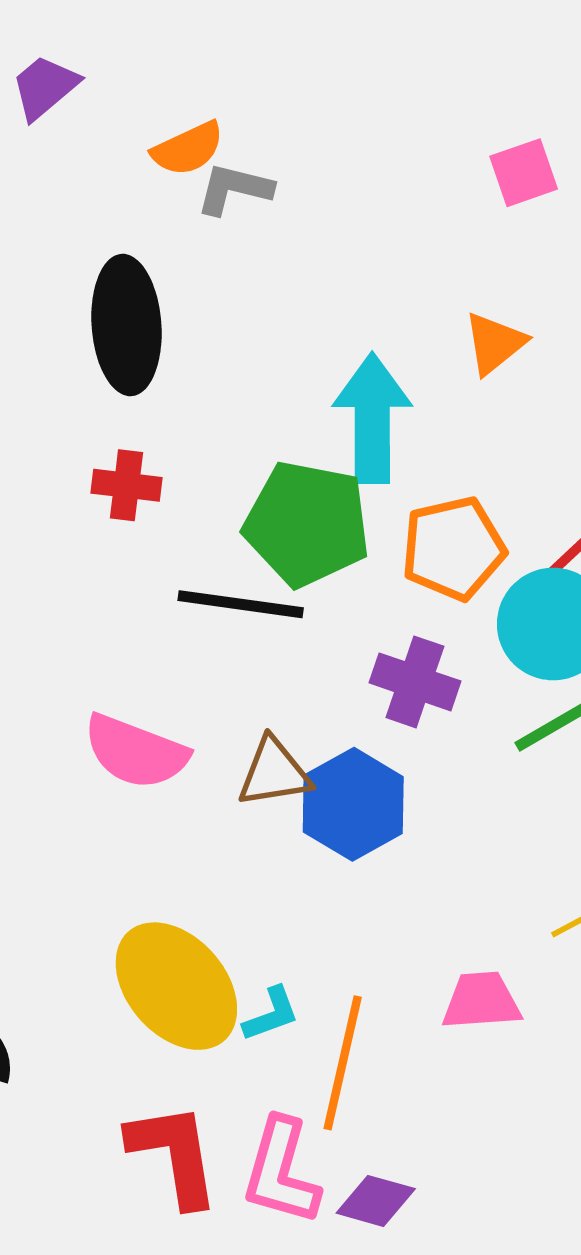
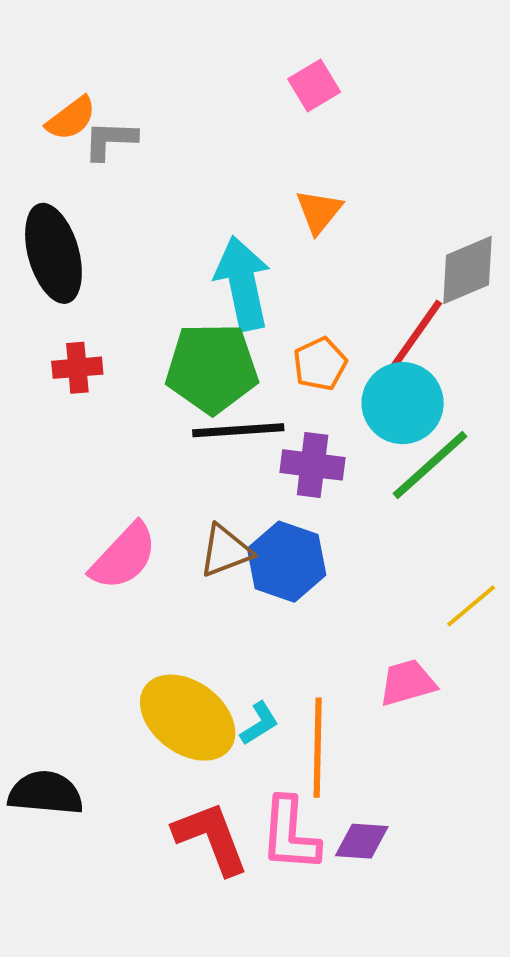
orange pentagon: (453, 548) -> (320, 364), size x0.7
black line: (241, 604) -> (238, 430), moved
pink semicircle: (136, 752) -> (124, 556), turned -56

